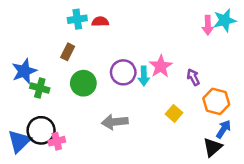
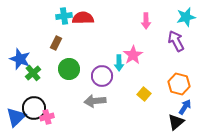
red semicircle: (100, 22) -> (83, 18), size x1.5
pink arrow: (208, 25) -> (146, 21), moved
blue star: (24, 71) -> (20, 59), turned -30
purple circle: (123, 72) -> (102, 76), moved
purple arrow: (193, 77) -> (176, 41), moved, size x1.5
green cross: (40, 88) -> (33, 73), turned 35

